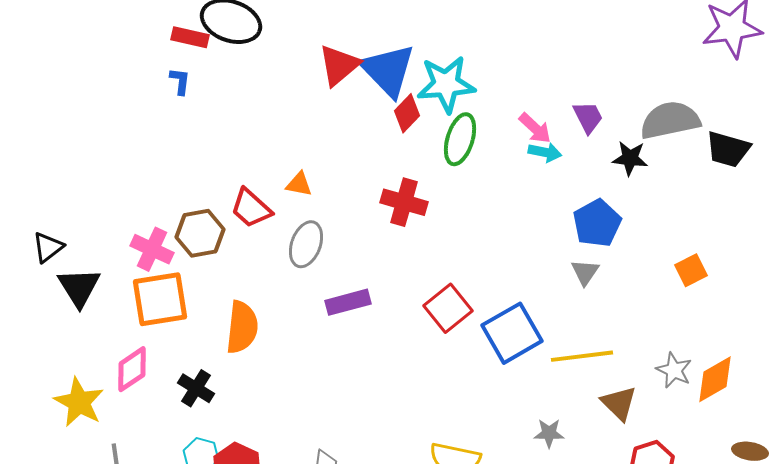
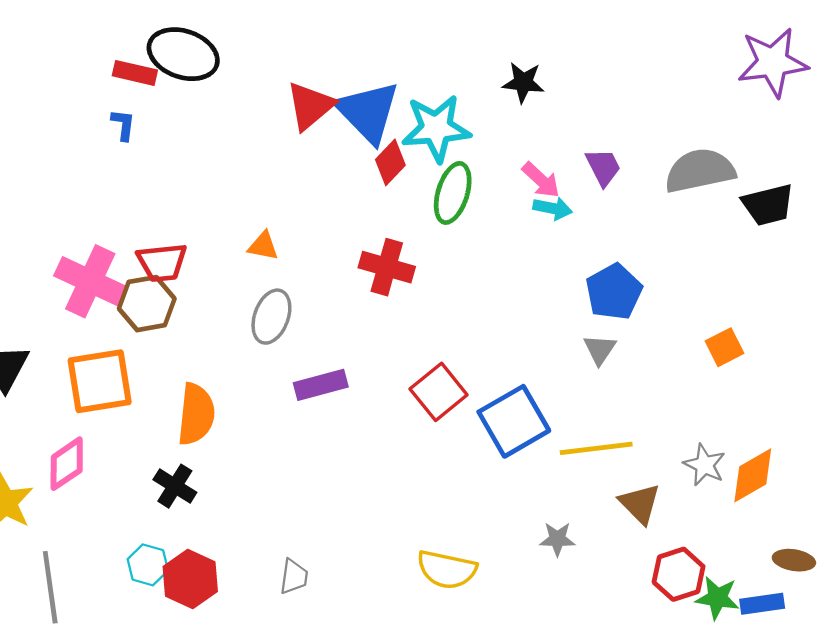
black trapezoid: (728, 149) -> (768, 205), turned -30
black star: (630, 158) -> (523, 82), moved
red trapezoid: (251, 208) -> (162, 262), moved, turned -48
pink cross: (152, 249) -> (90, 281), moved, size x1.4
black cross: (196, 388) -> (175, 486), moved

